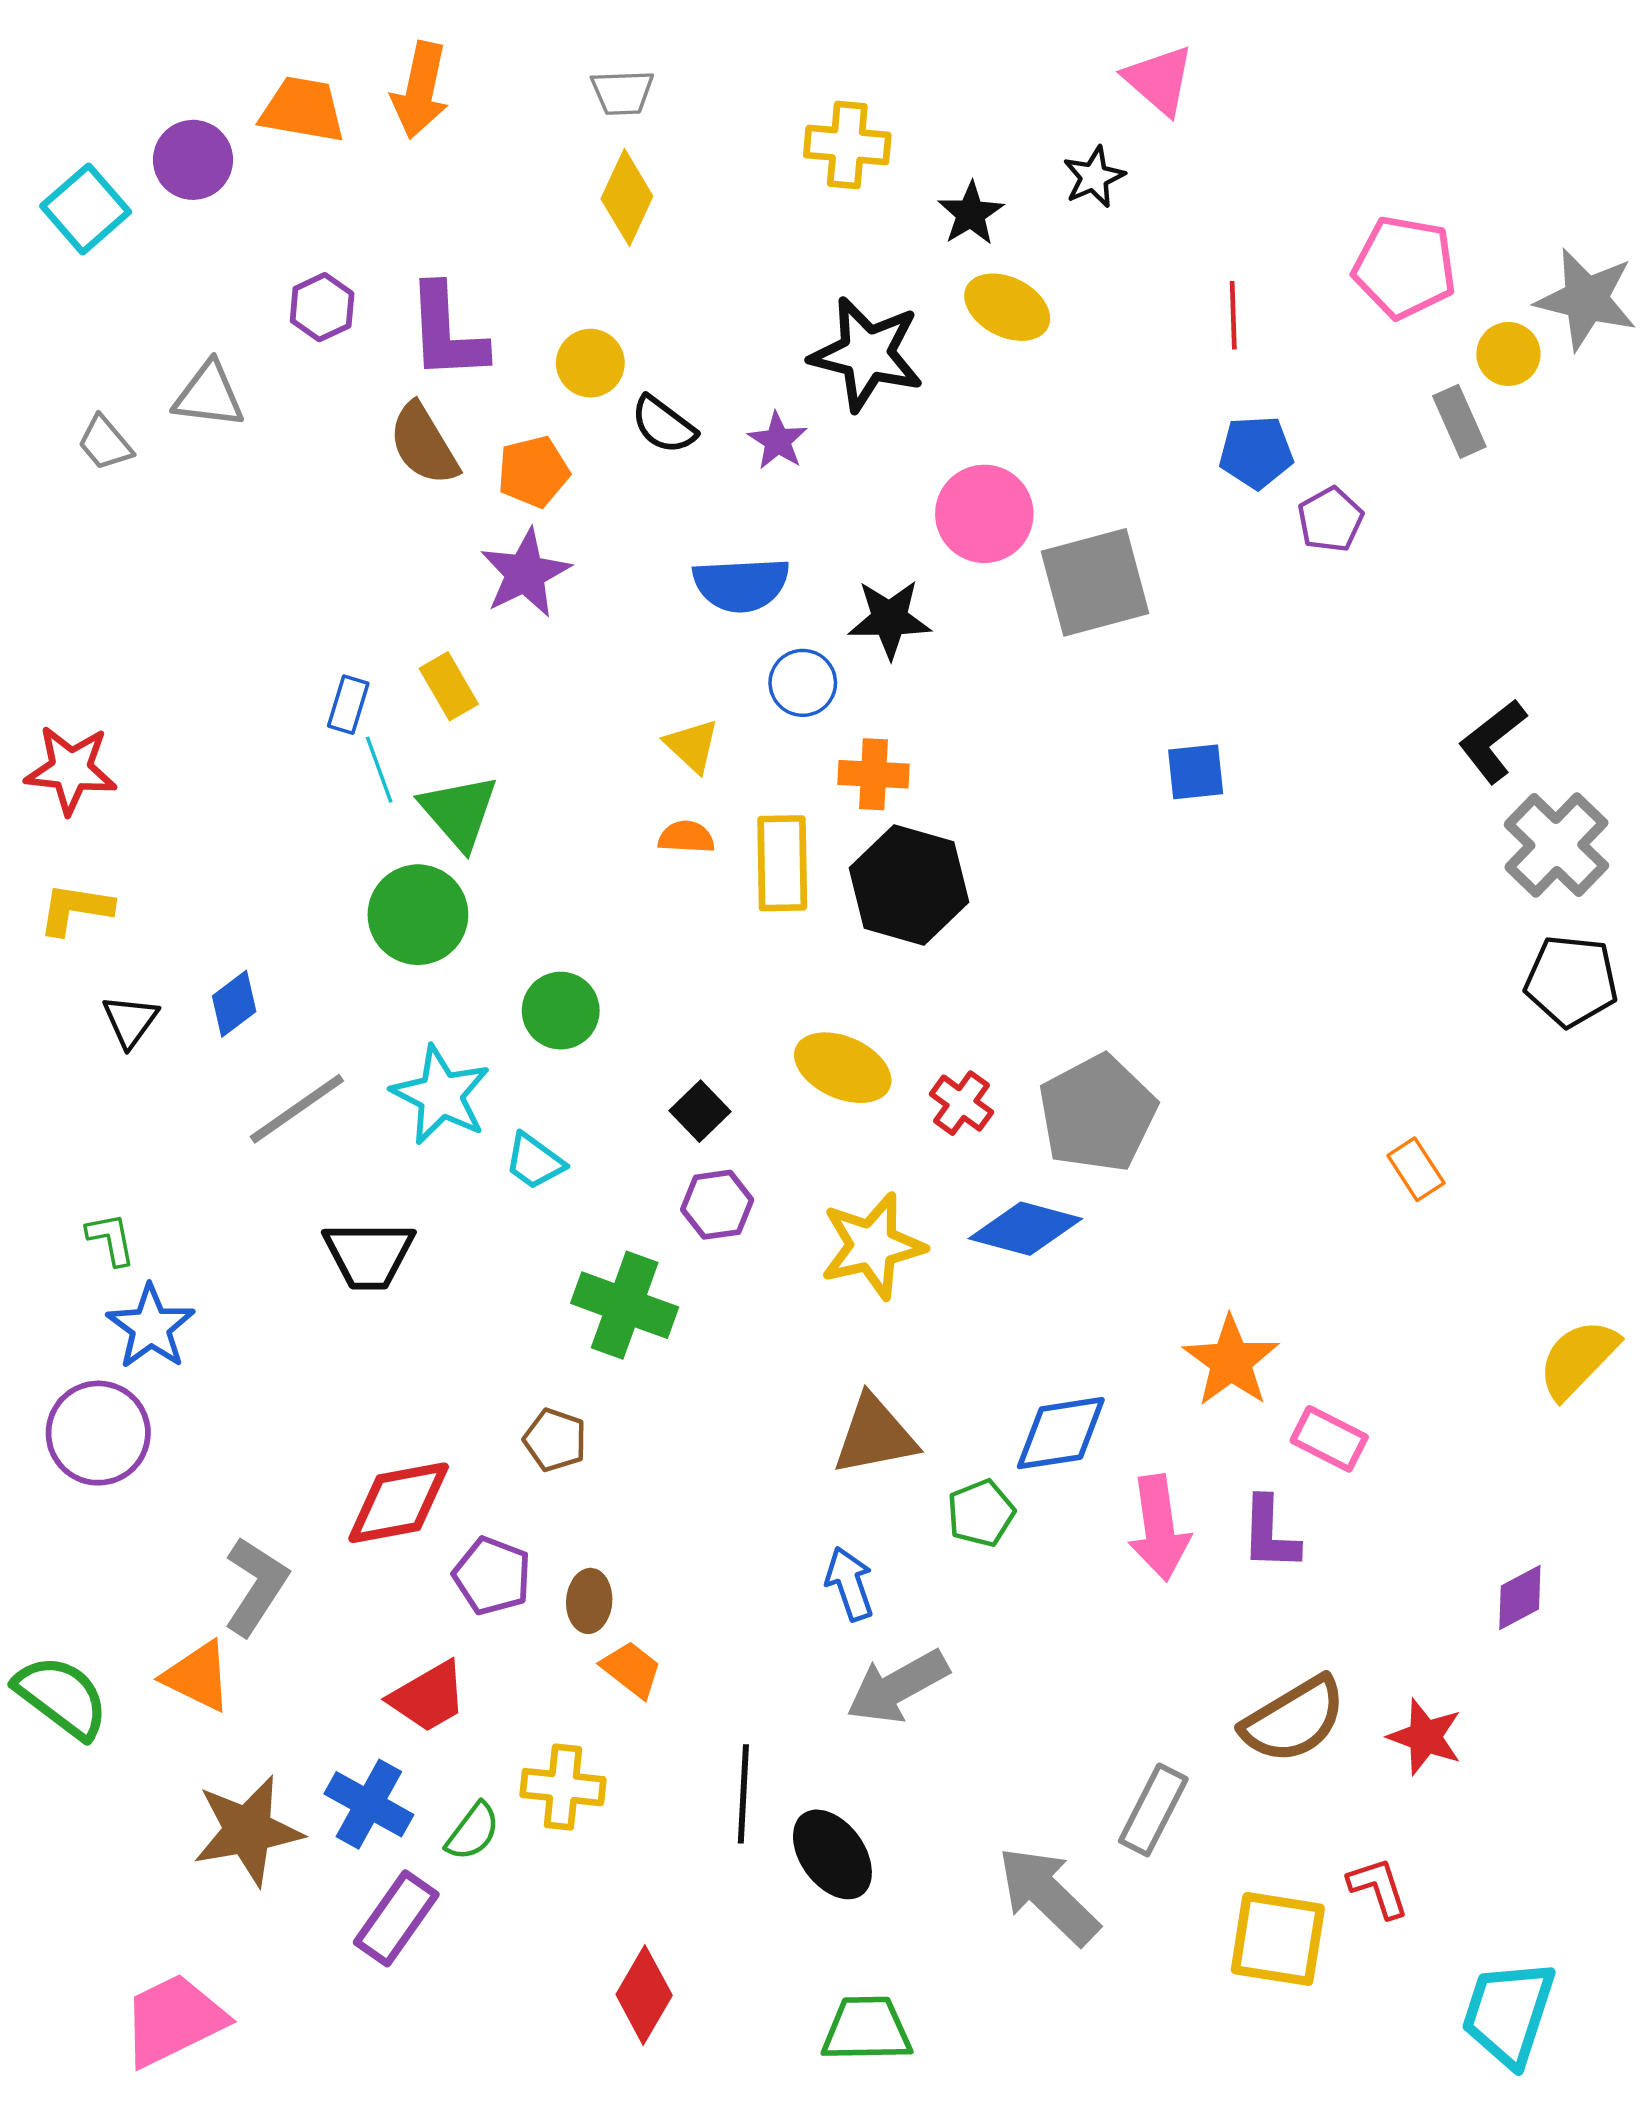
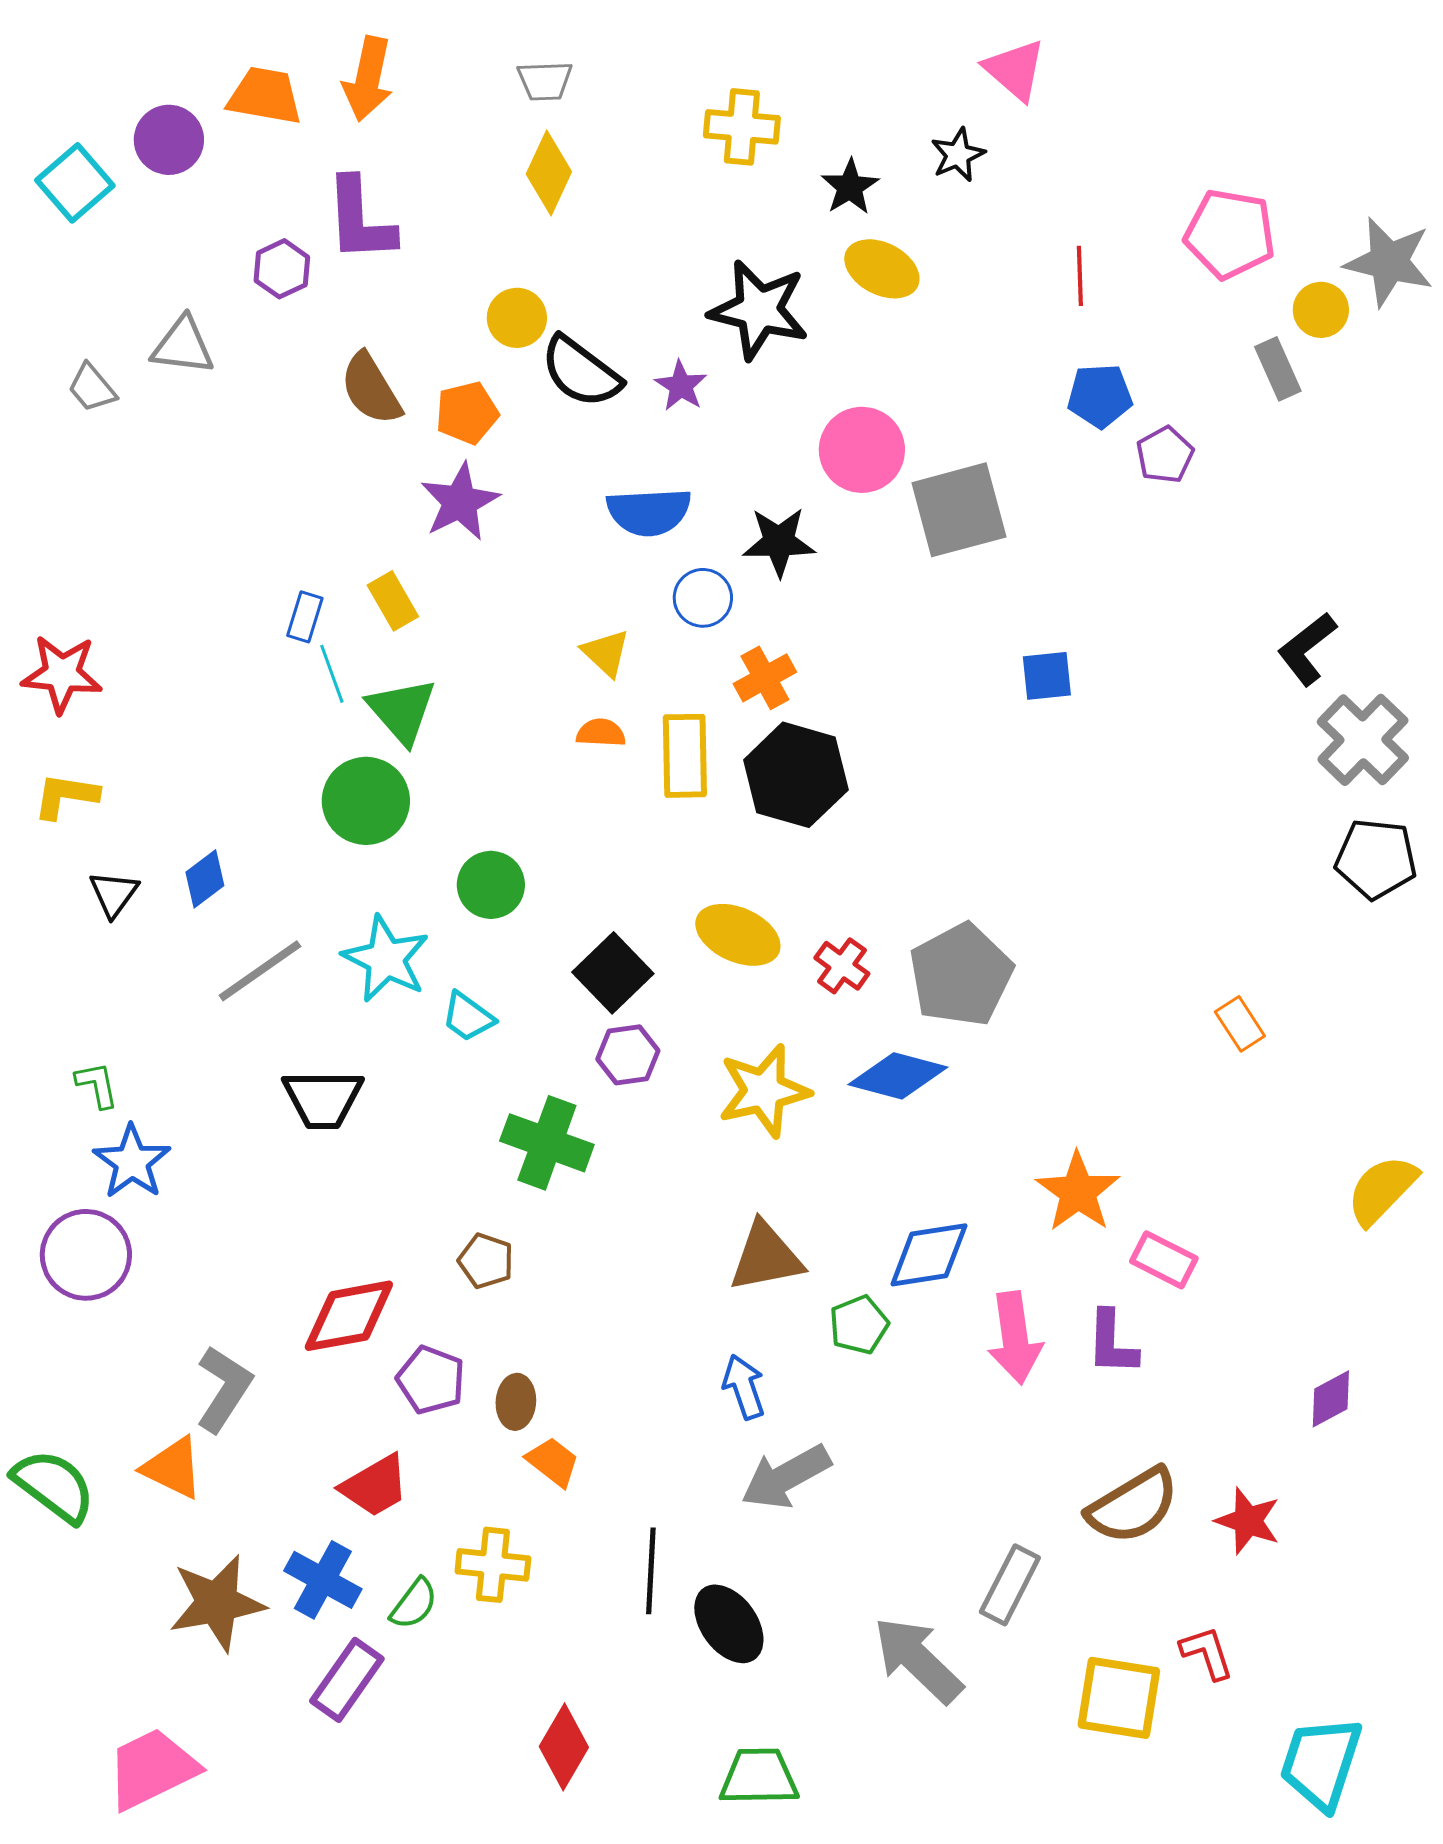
purple L-shape: (446, 332) -> (360, 220), moved
black semicircle: (663, 425) -> (581, 372), size x1.4
orange cross: (874, 774) -> (765, 678), turned -32
black square: (700, 1111) -> (613, 973), size x1.5

